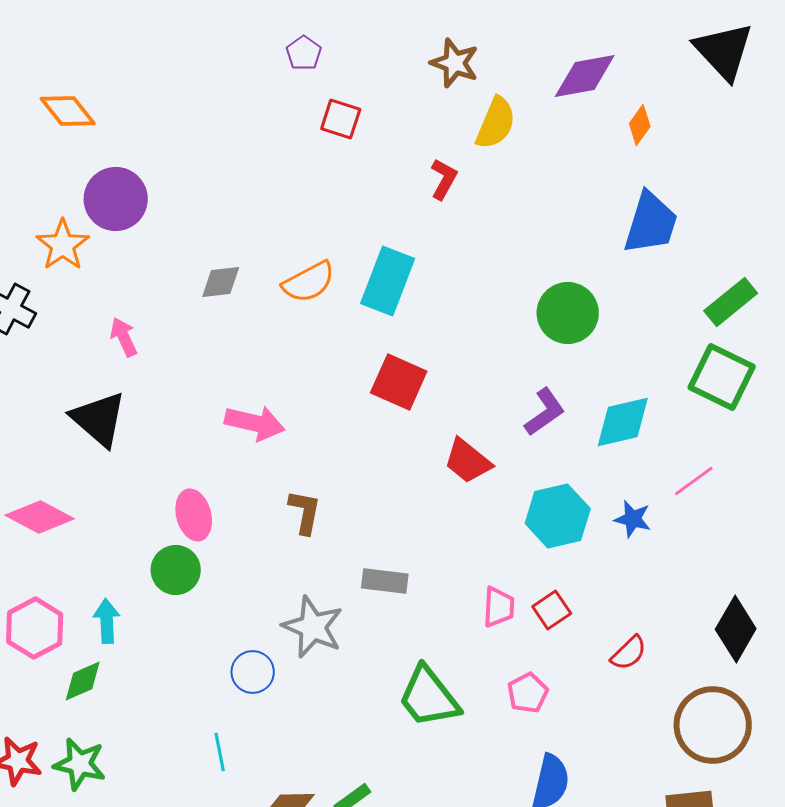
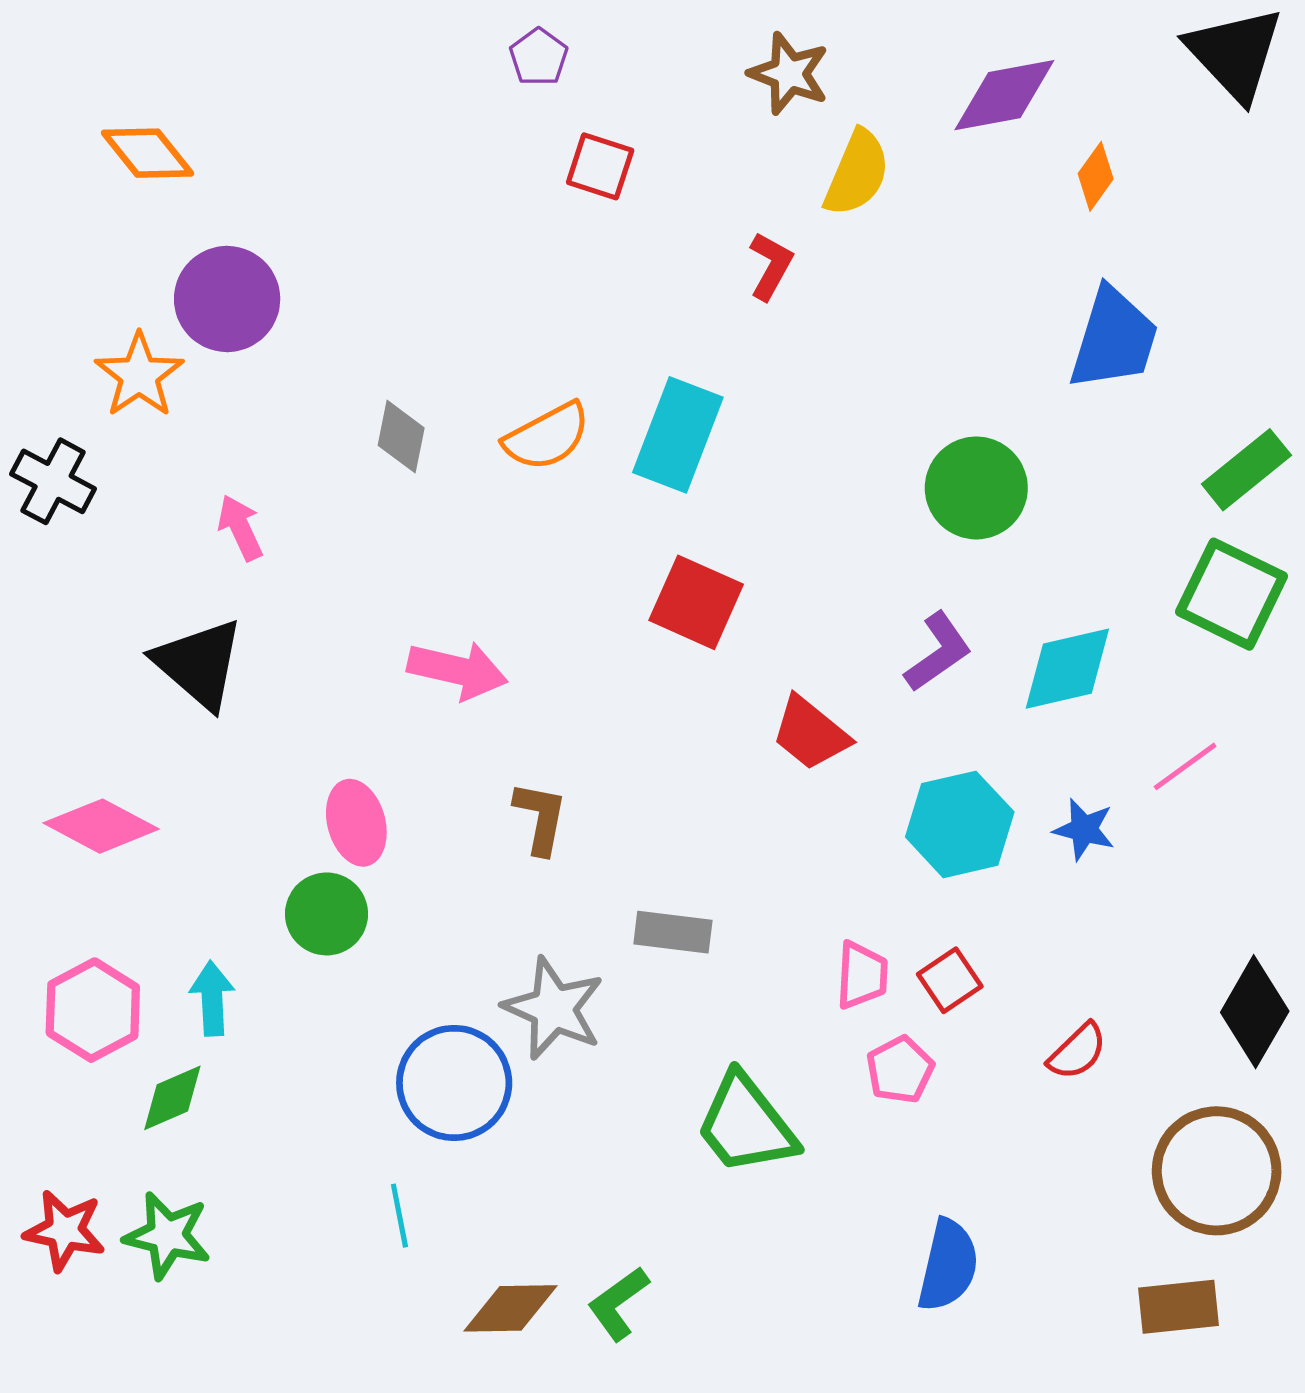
gray diamond: (221, 282) -> (401, 437), turned -72
blue circle: (253, 672) -> (454, 1083), size x1.6
pink pentagon: (528, 693) -> (900, 1070), moved

